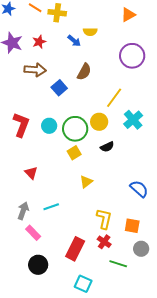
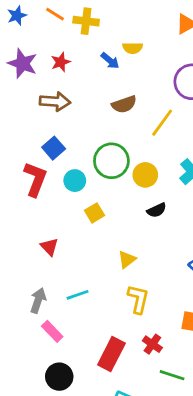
brown semicircle: (84, 72) -> (124, 104), turned 42
blue square: (59, 88) -> (54, 148), moved
yellow line: (114, 98) -> (162, 123), moved
green circle: (75, 129) -> (111, 161), moved
yellow square: (74, 153) -> (94, 213), moved
yellow L-shape: (104, 219) -> (138, 299), moved

